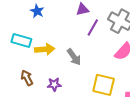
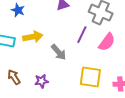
purple line: (93, 28) -> (82, 35), moved
yellow arrow: (45, 49) -> (33, 37), moved

